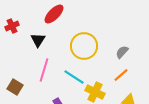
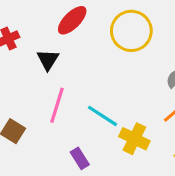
yellow circle: (84, 46) -> (131, 31), moved

